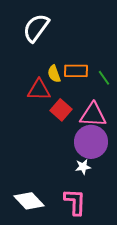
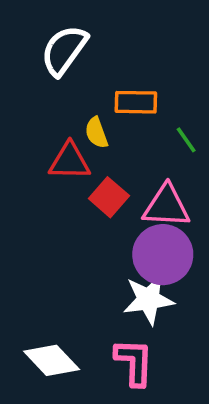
orange rectangle: (76, 71) -> (136, 102), moved
white star: (83, 167) -> (148, 299), size x1.8

